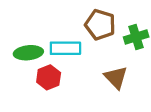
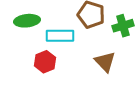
green ellipse: (28, 53) -> (27, 21), moved

